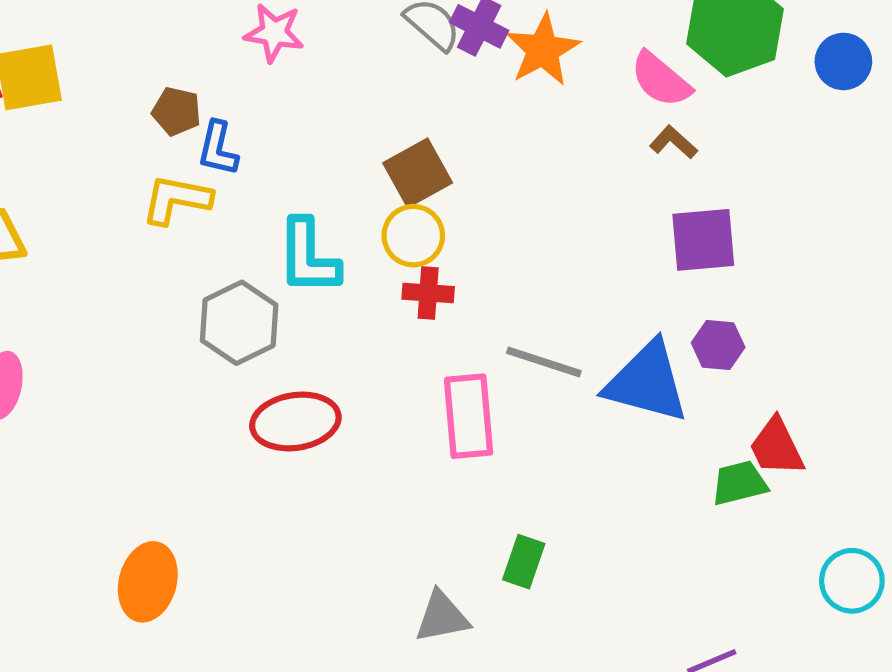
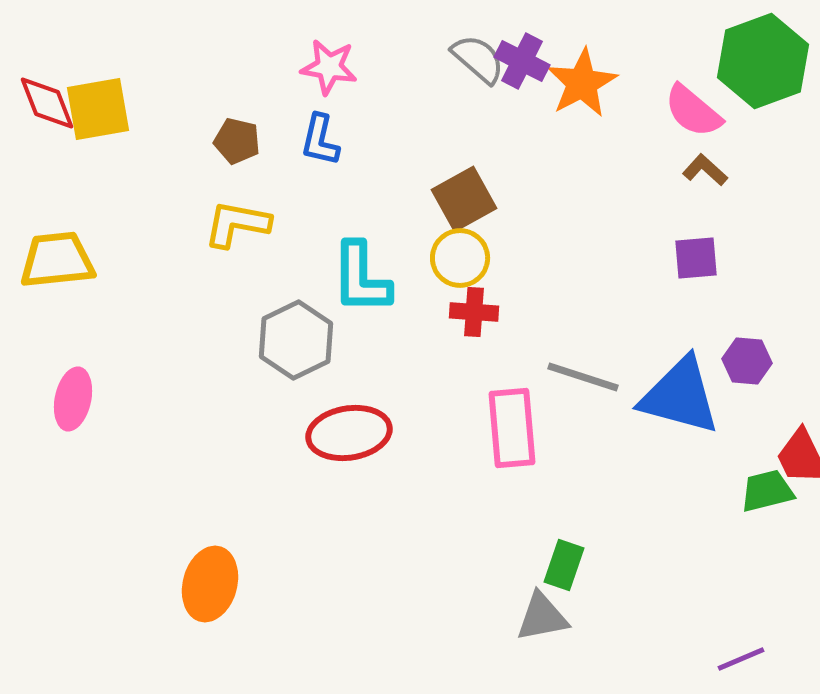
blue L-shape: (218, 149) -> (320, 140), moved
purple square: (703, 240) -> (696, 258), moved, size x0.7
gray triangle: (442, 617) -> (542, 617), moved

